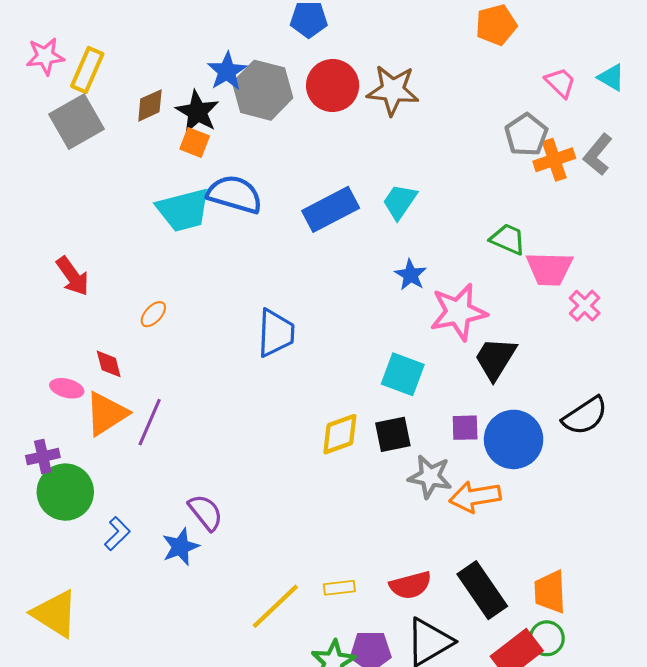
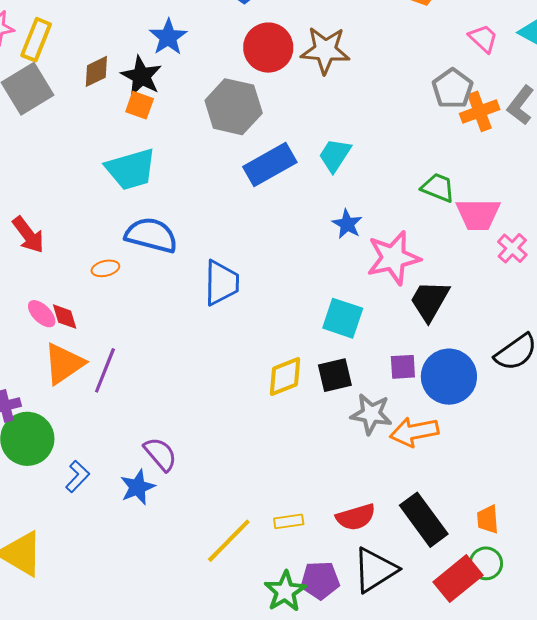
gray hexagon: (263, 90) -> (234, 107), moved
blue semicircle: (235, 194) -> (151, 235), moved
orange ellipse: (153, 314) -> (105, 268), turned 36
pink ellipse: (67, 388) -> (42, 314), moved, turned 32
orange trapezoid: (550, 592) -> (488, 519), size x0.7

